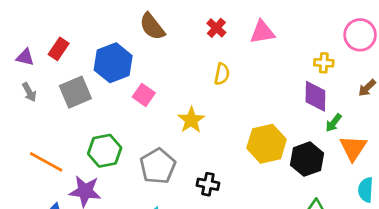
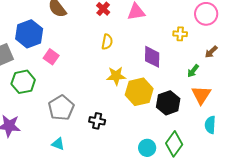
purple diamond: (315, 96) -> (152, 57), moved
yellow star: (191, 120) -> (116, 76), moved, turned 30
green arrow: (334, 123) -> (193, 71), moved
green hexagon: (105, 151) -> (23, 82), moved

